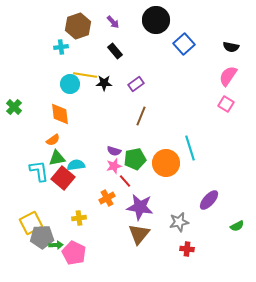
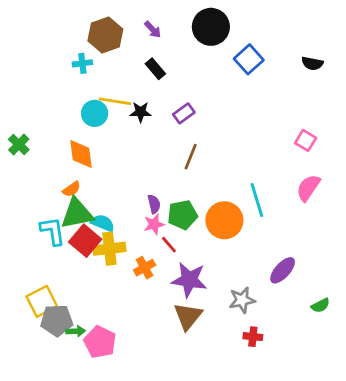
pink semicircle: (228, 76) -> (308, 188), moved
purple semicircle: (114, 151) -> (154, 204), turned -120
green triangle: (57, 158) -> (77, 213), size x1.5
cyan semicircle: (76, 165) -> (103, 223), turned 30
yellow cross: (79, 218) -> (109, 249), moved, size x1.6

